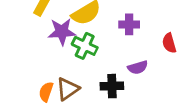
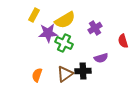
purple cross: (129, 24) -> (95, 28), turned -32
brown triangle: (68, 89) -> (65, 74), moved

